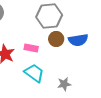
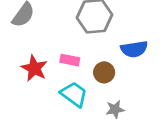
brown circle: (56, 39) -> (104, 72), moved

